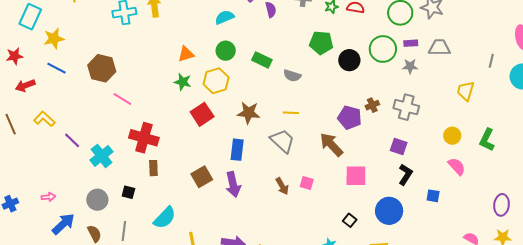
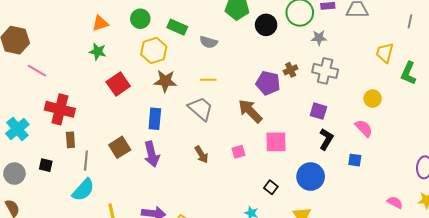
gray star: (410, 66) -> (319, 38), moved
yellow hexagon: (216, 81) -> (154, 50), moved
green L-shape: (487, 140) -> (408, 73), moved
pink semicircle: (457, 166) -> (364, 128), moved
pink square: (307, 183) -> (238, 152), moved, turned -32
gray line: (124, 231) -> (86, 161), moved

